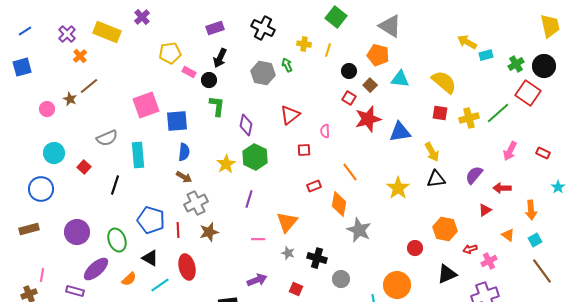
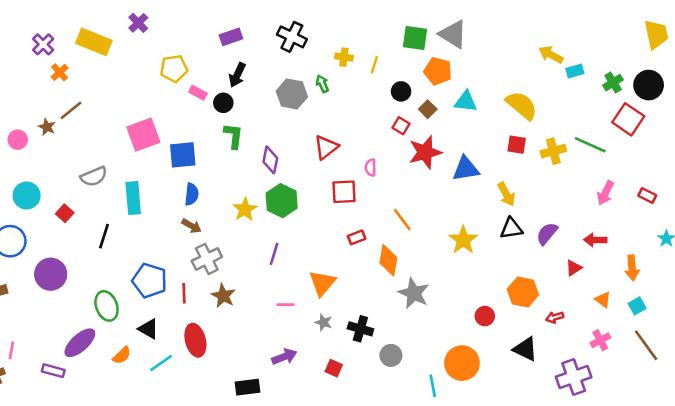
green square: (336, 17) -> (415, 38), moved, turned -30
green line: (498, 113) -> (590, 145), turned 65
red square: (304, 150) -> (344, 192), size x1.5
purple semicircle: (474, 175) -> (547, 234), moved
purple circle: (77, 232) -> (51, 274), moved
brown star: (209, 232) -> (223, 296), turned -30
pink cross: (489, 261) -> (600, 340), moved
black triangle: (447, 274) -> (525, 349), turned 50

